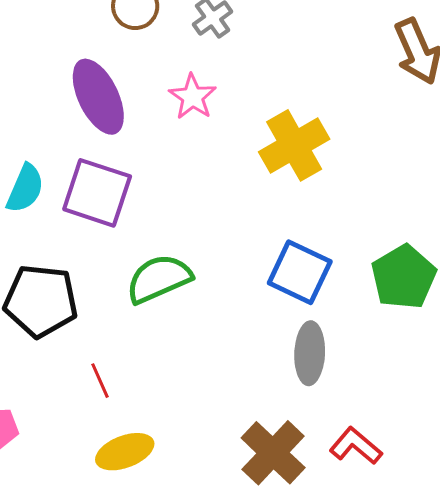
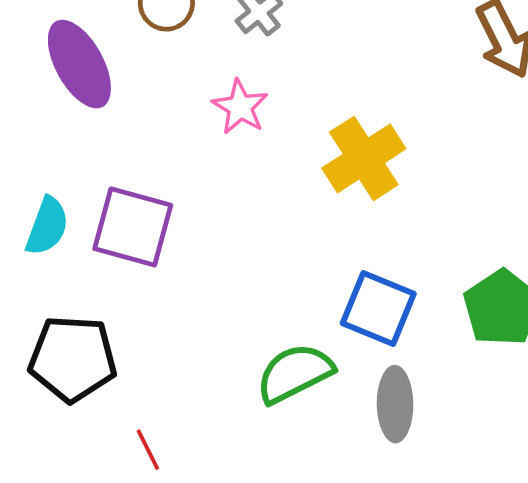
purple ellipse: (98, 97) -> (79, 64), moved
green semicircle: (159, 279) -> (295, 373), moved

